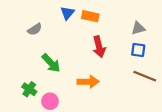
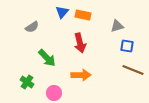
gray triangle: (138, 28) -> (117, 26), moved
red arrow: (99, 47) -> (80, 43), moved
pink circle: (50, 101) -> (54, 93), moved

